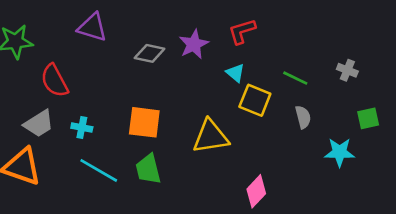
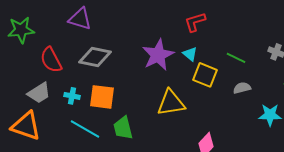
purple star: (194, 44) -> (158, 55), moved, size x1.4
gray diamond: (150, 53) -> (95, 57), moved, size x1.4
gray semicircle: (303, 117) -> (242, 88), turned -90
orange square: (144, 122) -> (102, 97), moved

